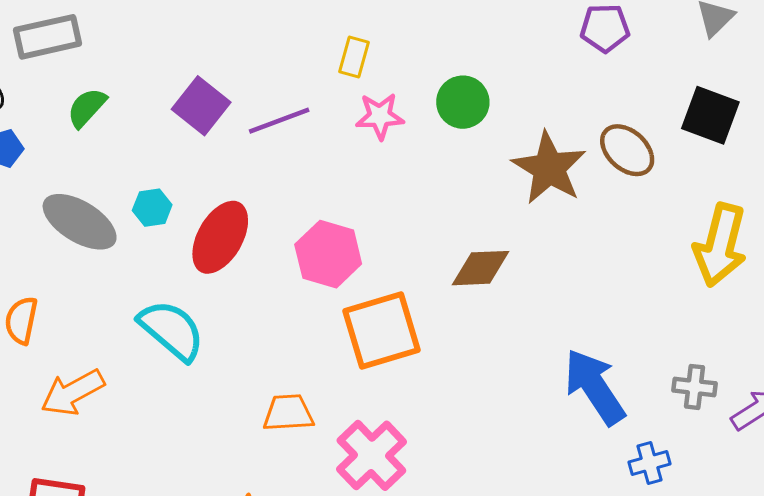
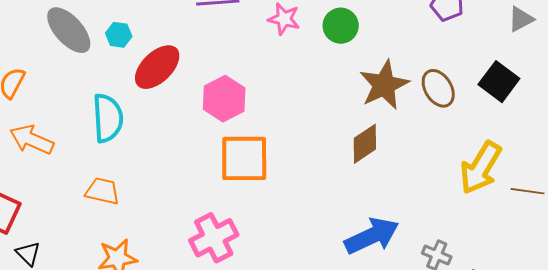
brown diamond: (481, 268) -> (365, 144), moved, turned -48
cyan semicircle: (172, 330) -> (108, 118), turned 30
blue arrow: (595, 387) -> (372, 236), turned 82
orange arrow: (73, 392) -> (32, 140), turned 36
orange trapezoid: (288, 413) -> (103, 191), moved

